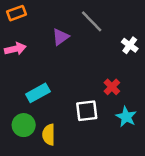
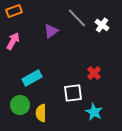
white cross: (130, 45) -> (102, 25), moved
pink arrow: (15, 49) -> (13, 41), turned -48
cyan star: (126, 117) -> (94, 112), moved

